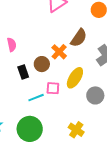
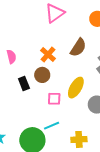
orange cross: (59, 52) -> (48, 55), moved
cyan line: (36, 98) -> (52, 126), moved
yellow cross: (76, 130) -> (79, 139), turned -35

